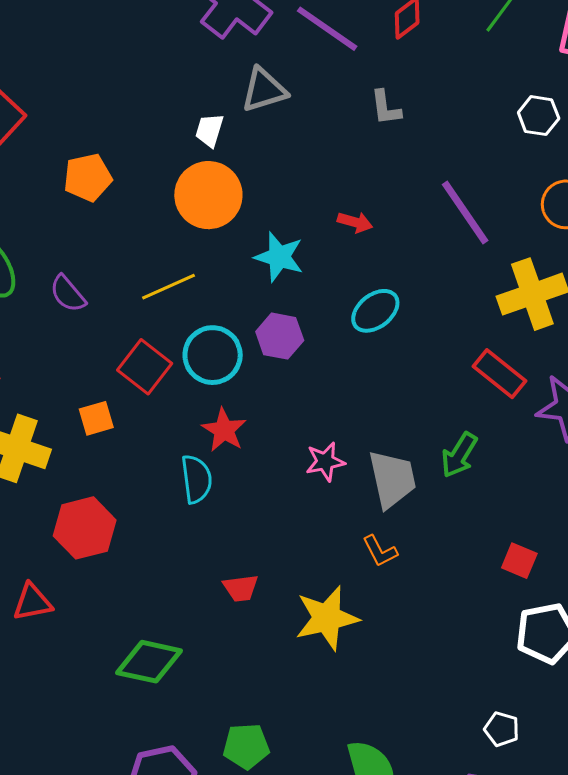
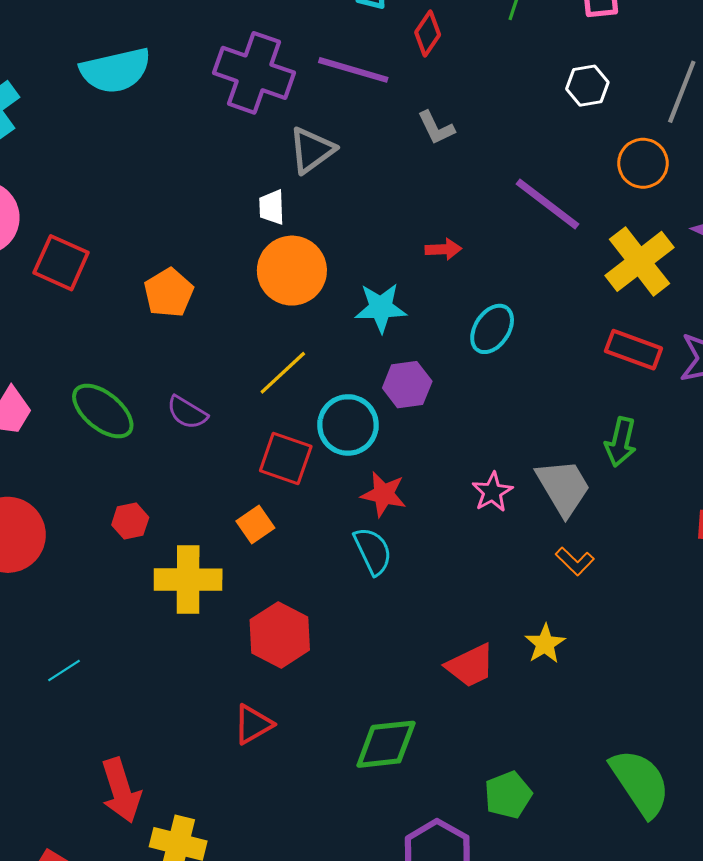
red trapezoid: (241, 588) -> (470, 666), moved, size x1.4
yellow star: (327, 618) -> (545, 644), size x0.6

